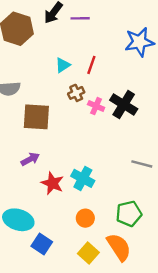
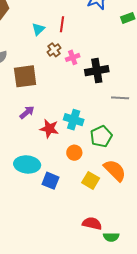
black cross: (124, 105) -> (97, 71), moved, turned -30
pink cross: (96, 106) -> (73, 57), turned -32
green pentagon: (129, 214) -> (101, 136), moved
orange circle: (85, 218) -> (74, 153), moved

